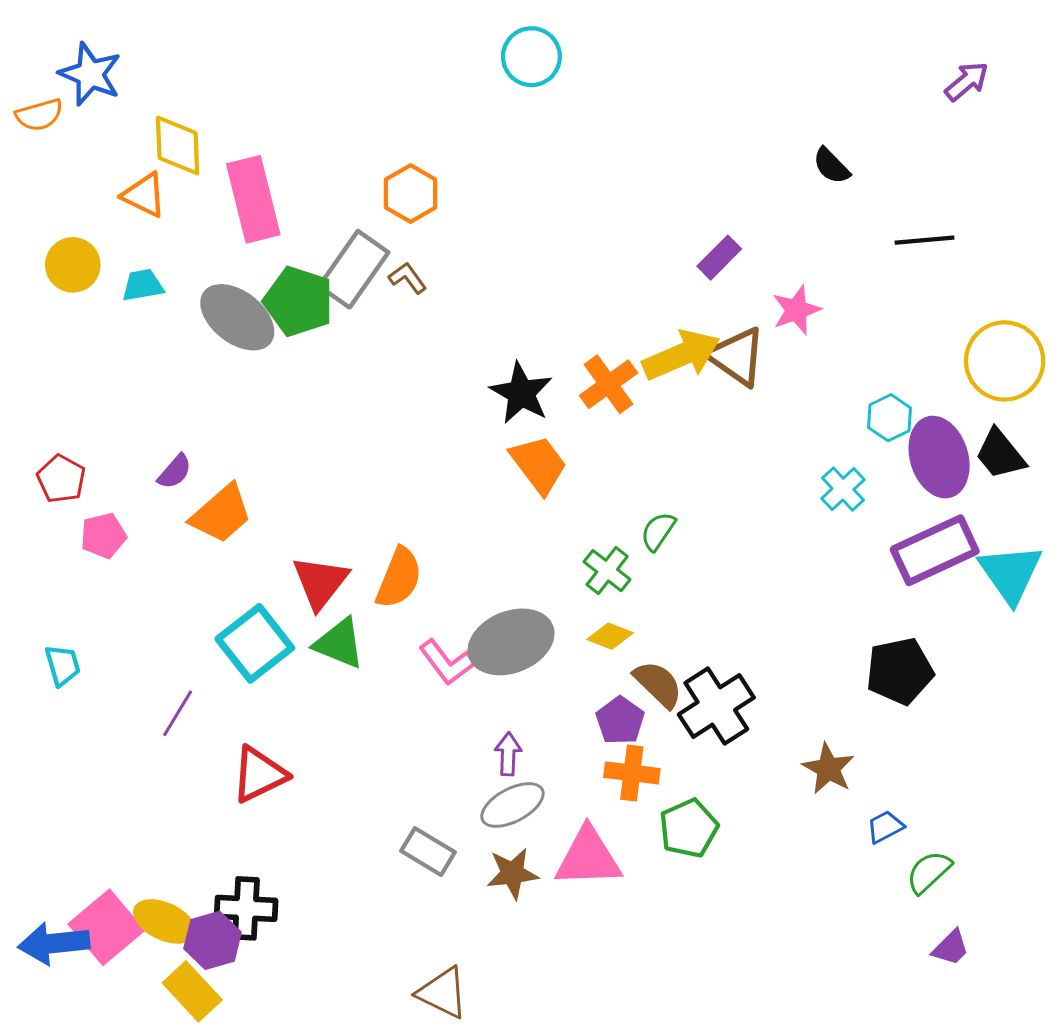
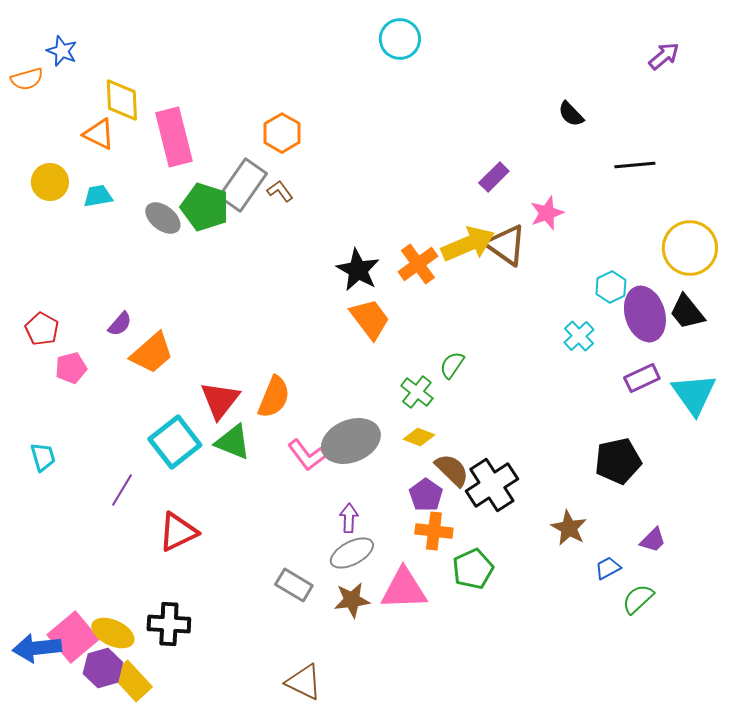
cyan circle: (531, 57) -> (400, 39), moved
blue star: (90, 74) -> (62, 51), size x0.7
gray ellipse: (237, 317) -> (163, 218), size x0.7
purple rectangle: (935, 550) -> (642, 378), size x0.6
purple hexagon: (213, 940) -> (103, 668), moved
purple trapezoid: (951, 948) -> (653, 540), moved

